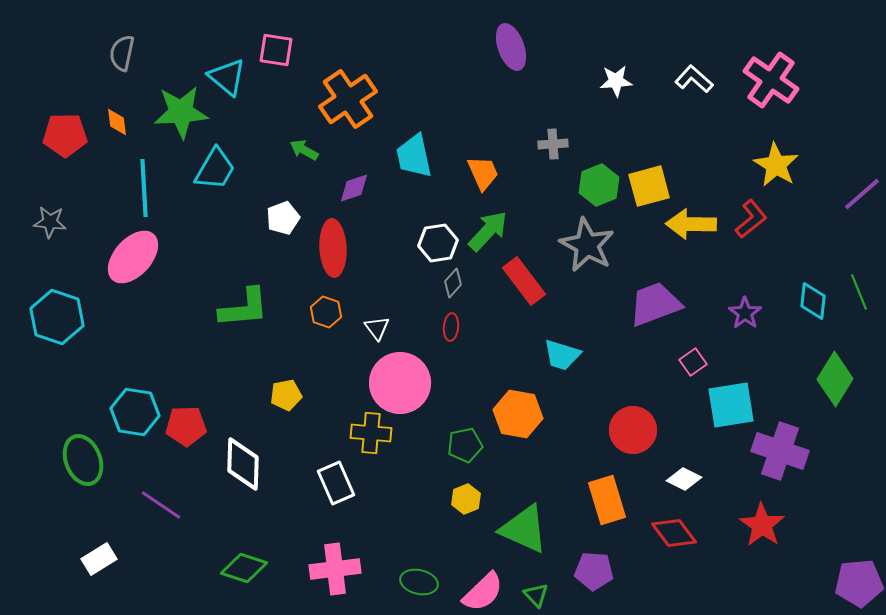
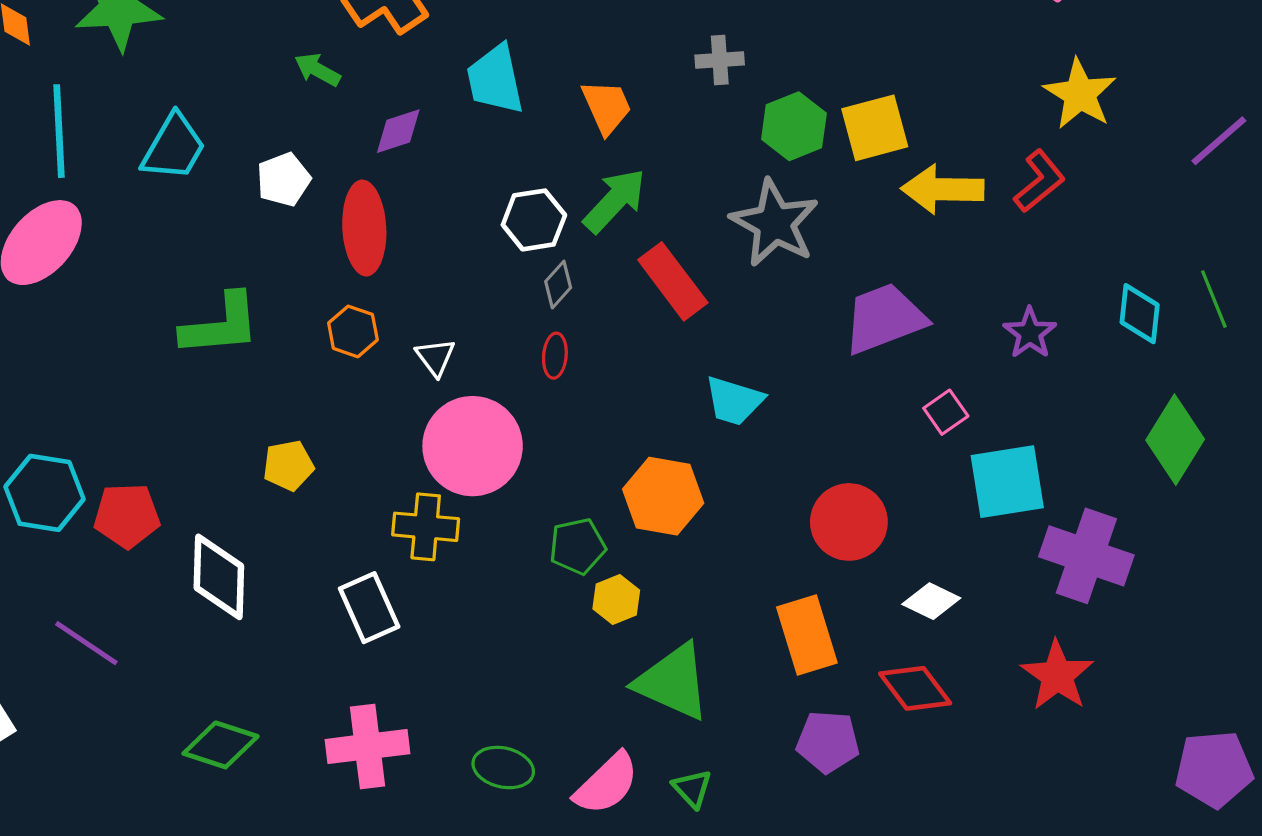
cyan trapezoid: (215, 169) -> (174, 147), moved
yellow hexagon: (466, 499) -> (616, 600), moved
purple pentagon: (594, 571) -> (828, 742), moved

